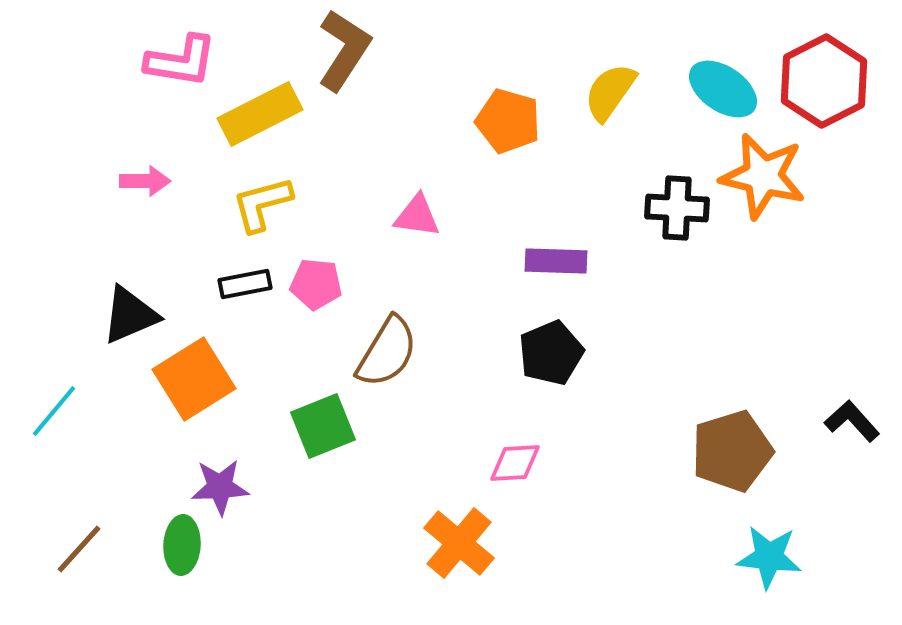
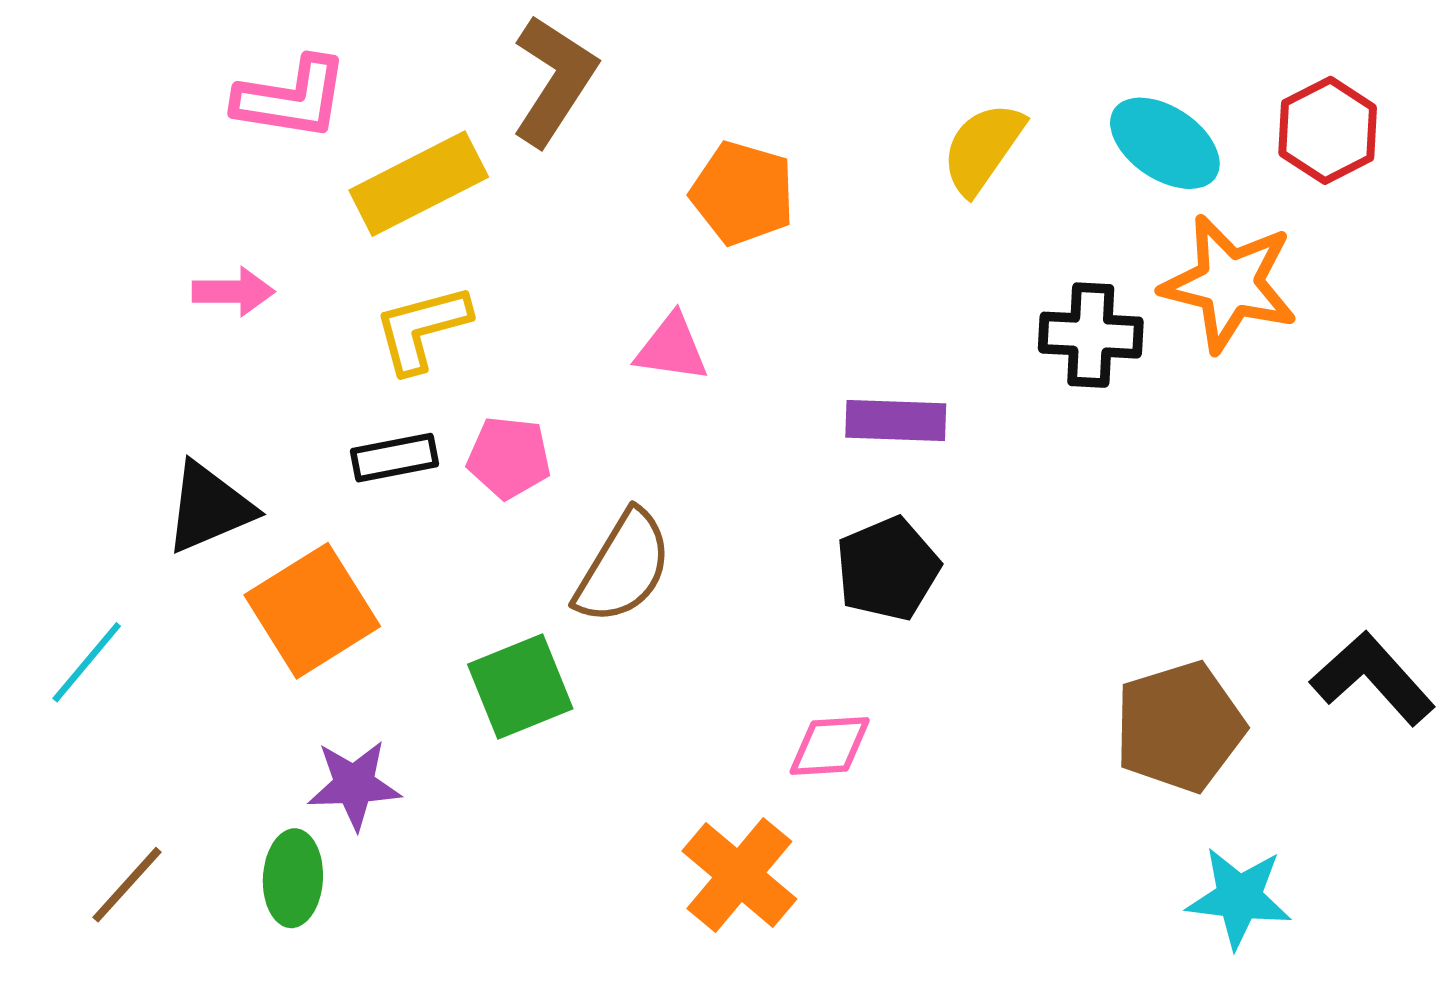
red hexagon: (824, 81) -> (1328, 130), size x0.7
orange pentagon: (508, 121) -> (743, 193), moved
black L-shape: (852, 421) -> (1373, 678), size x1.4

